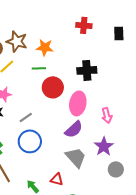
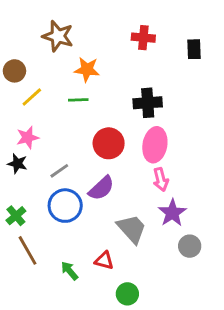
brown star: (17, 41) -> (58, 36), moved
red circle: (53, 87) -> (109, 143), moved
pink ellipse: (78, 103) -> (155, 145), moved
pink arrow: (107, 115) -> (161, 180), moved
purple semicircle: (74, 129) -> (101, 188), moved

